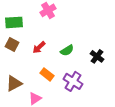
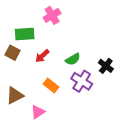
green rectangle: (14, 22) -> (25, 34), moved
purple cross: (73, 81) -> (82, 81), moved

